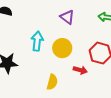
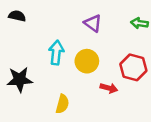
yellow semicircle: (52, 82) -> (62, 104), moved

